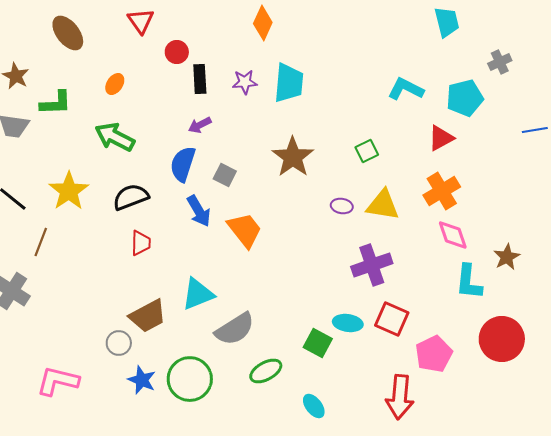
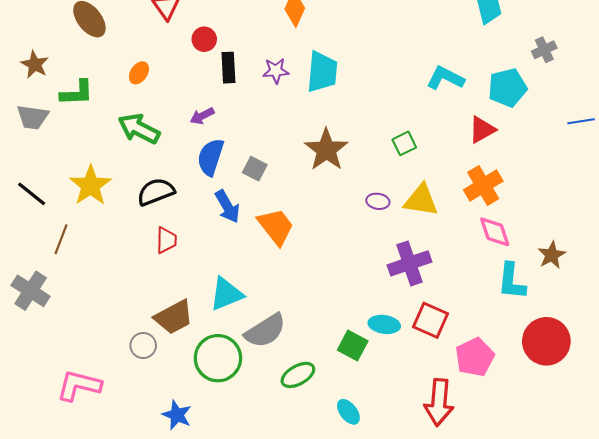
purple arrow: (200, 125) -> (202, 116), moved
green circle: (190, 379) -> (218, 358), moved
blue star: (142, 380) -> (177, 415), moved

